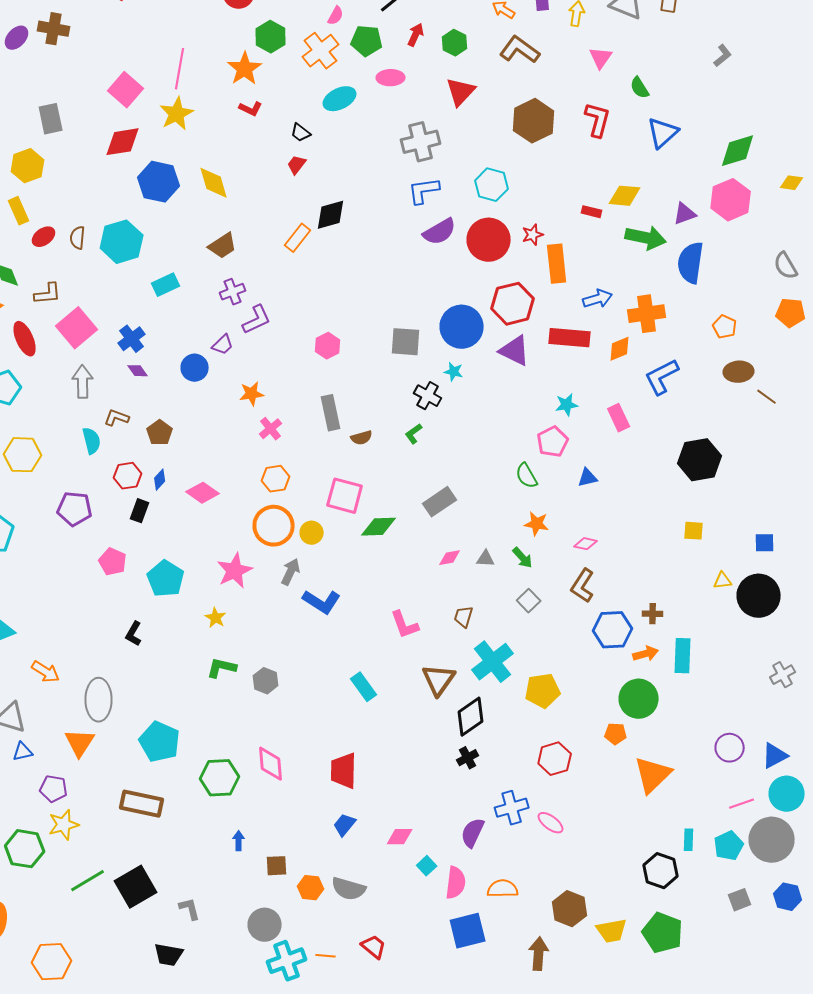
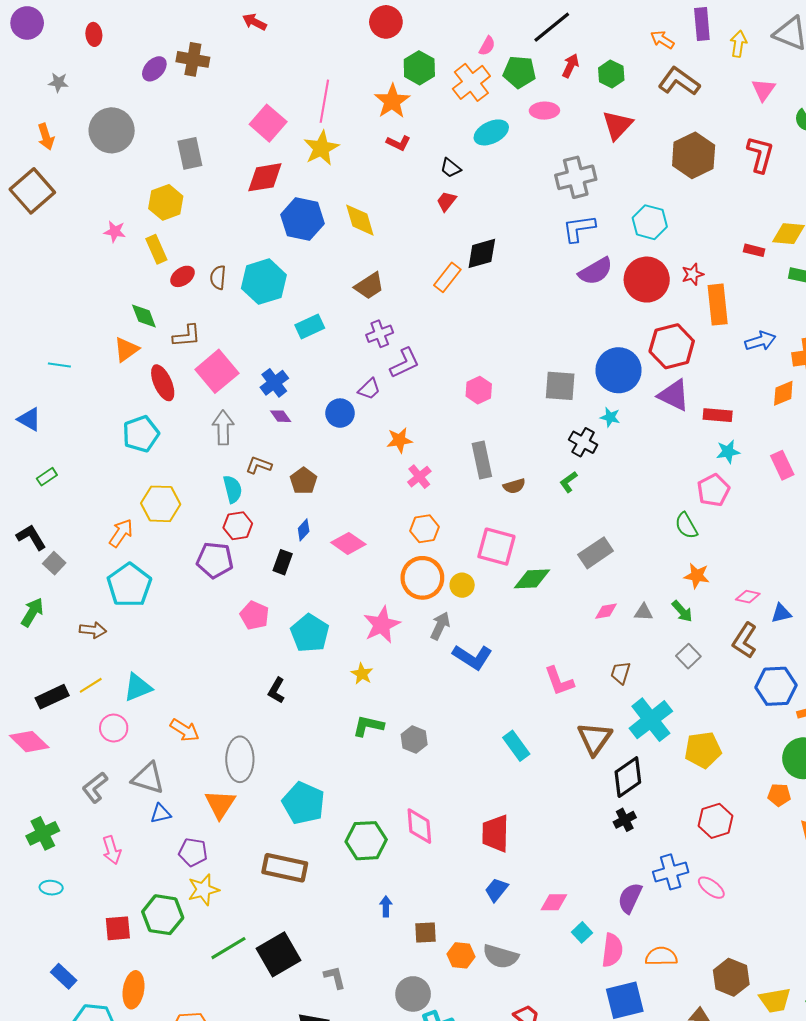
red rectangle: (570, 338) -> (718, 415), moved, size x0.7
red hexagon: (128, 476) -> (238, 526), moved
blue triangle: (588, 478) -> (781, 613), moved

